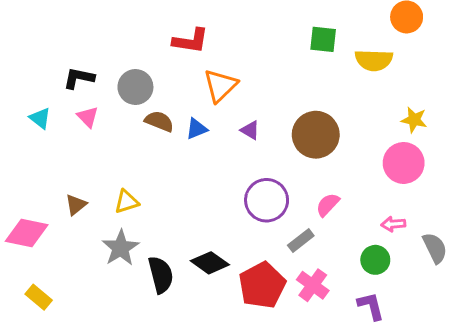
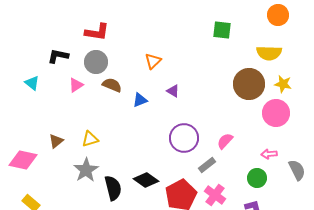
red L-shape: (191, 41) -> (97, 32), moved
yellow semicircle: (374, 60) -> (269, 53), moved
orange triangle: (220, 86) -> (153, 61), size x0.7
pink triangle: (88, 117) -> (76, 85), moved, turned 42
blue triangle: (197, 129) -> (140, 100), moved
brown circle: (316, 135) -> (249, 84), moved

